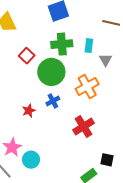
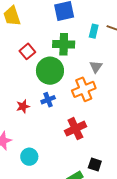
cyan rectangle: (89, 46) -> (94, 31), moved
gray triangle: (106, 60) -> (96, 67), moved
cyan circle: (31, 160) -> (29, 157), moved

